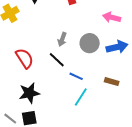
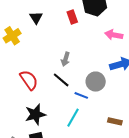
gray circle: (90, 43) -> (96, 82), moved
brown rectangle: (112, 82) -> (115, 121), moved
cyan line: (81, 97) -> (73, 118), moved

